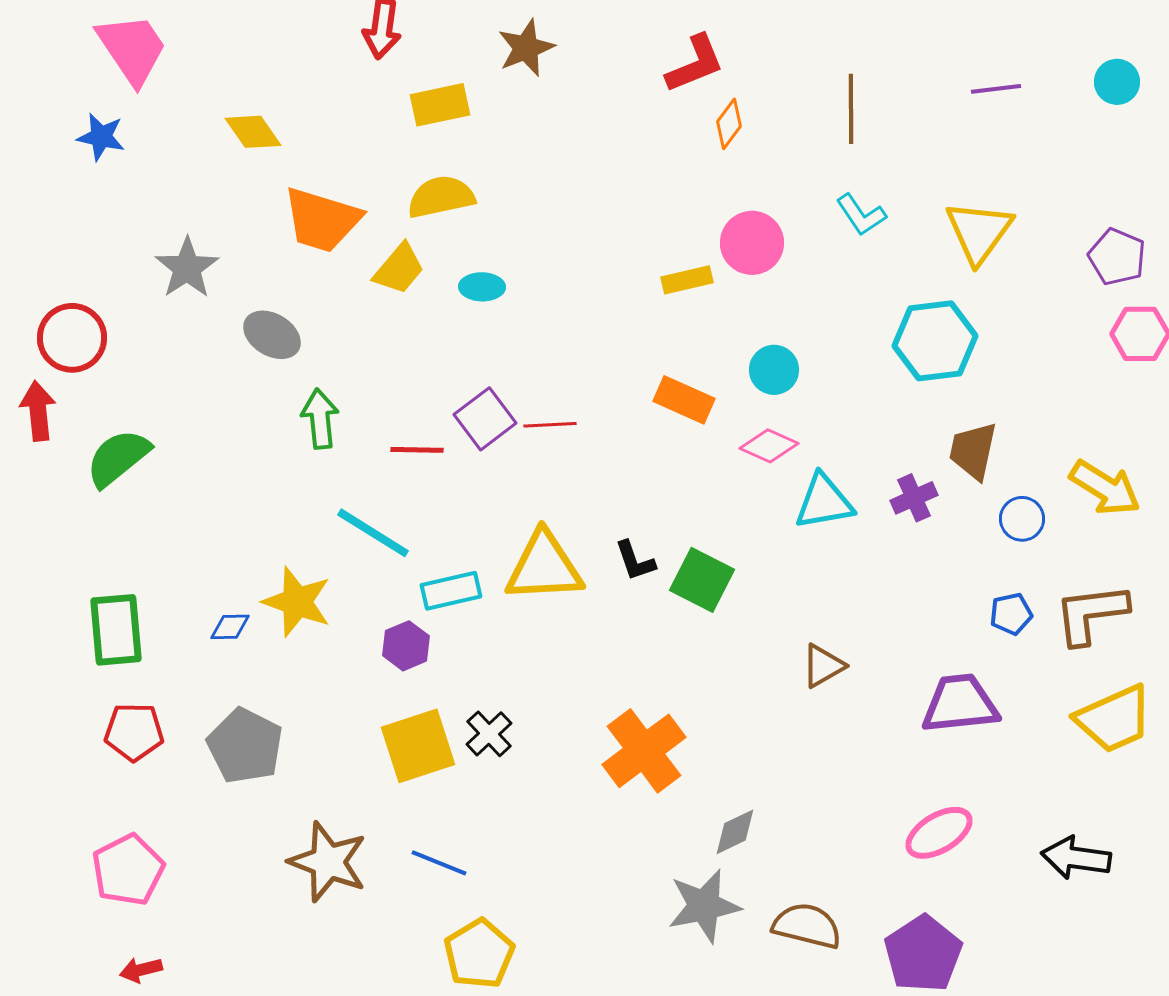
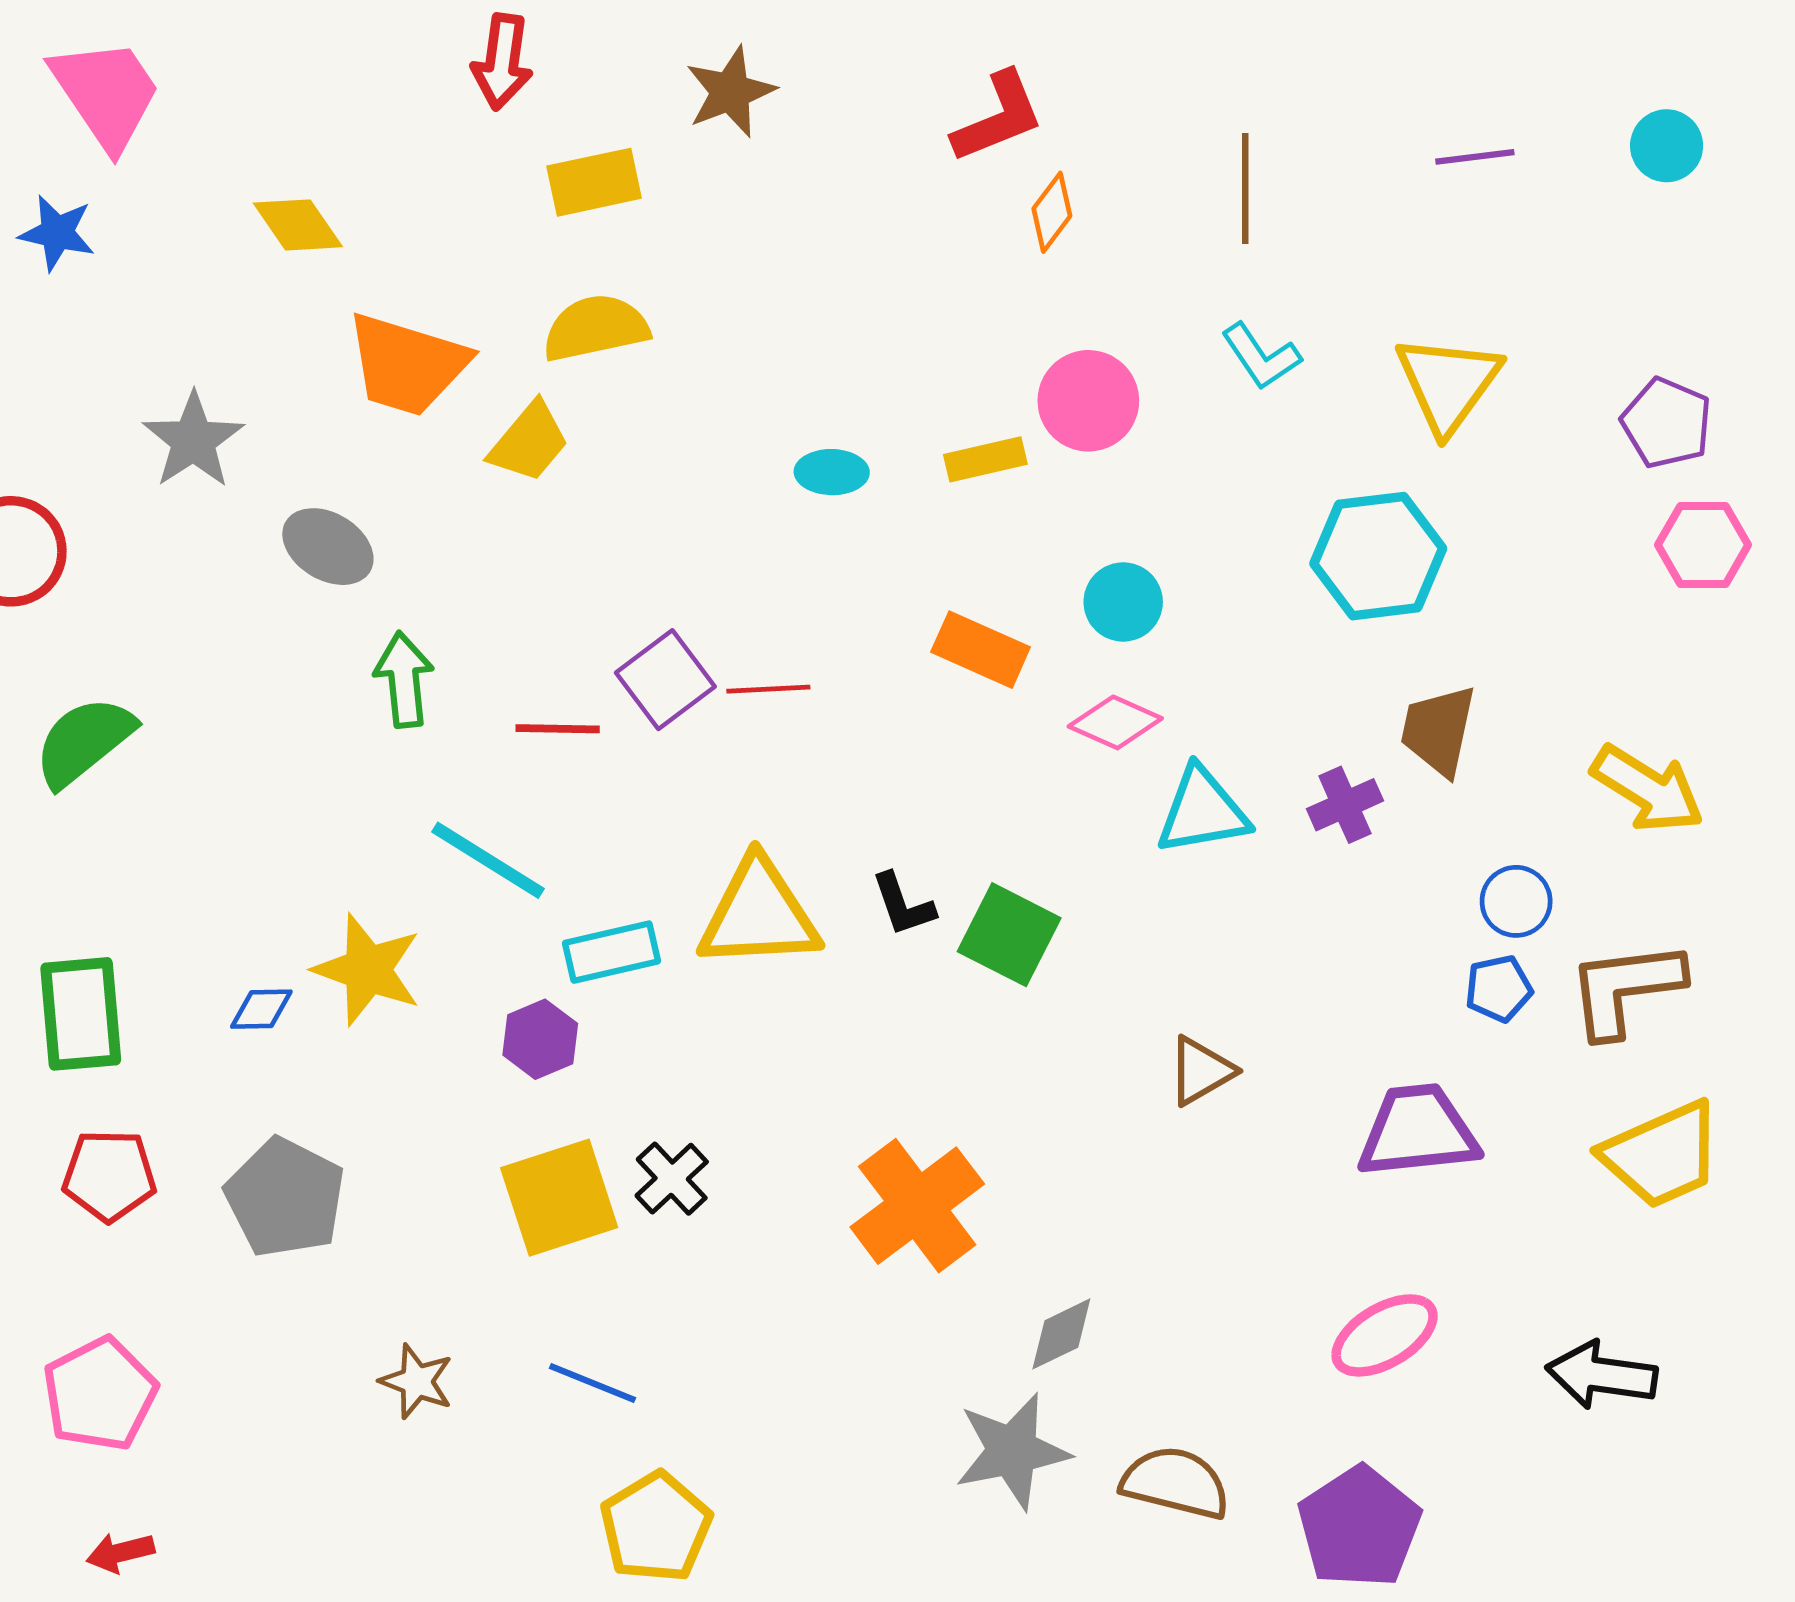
cyan ellipse: (482, 287) -> (832, 472), moved
blue circle: (1022, 519) -> (1516, 901), moved
brown star: (328, 862) -> (417, 1381), size x0.6

